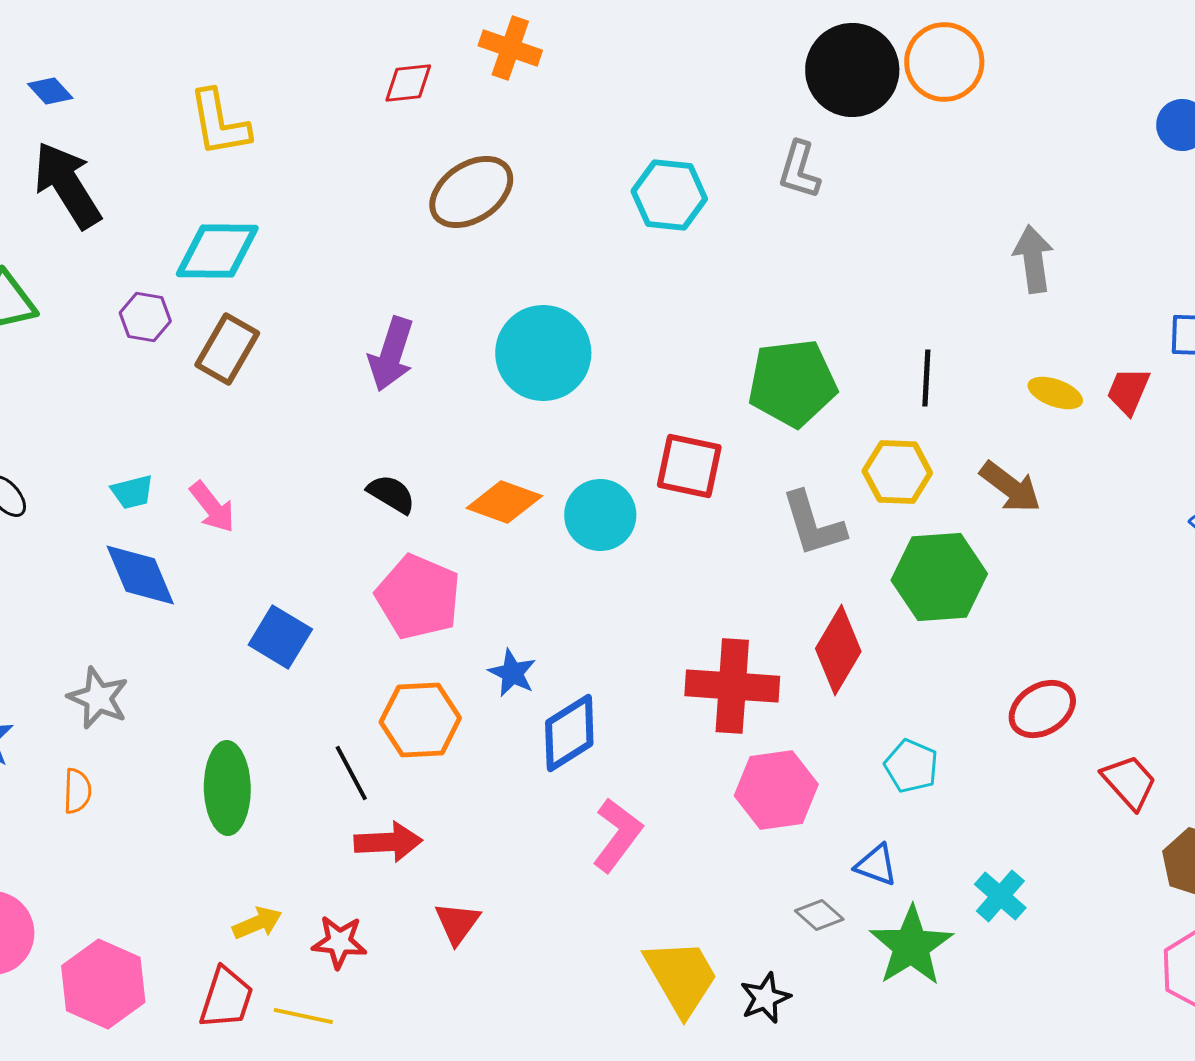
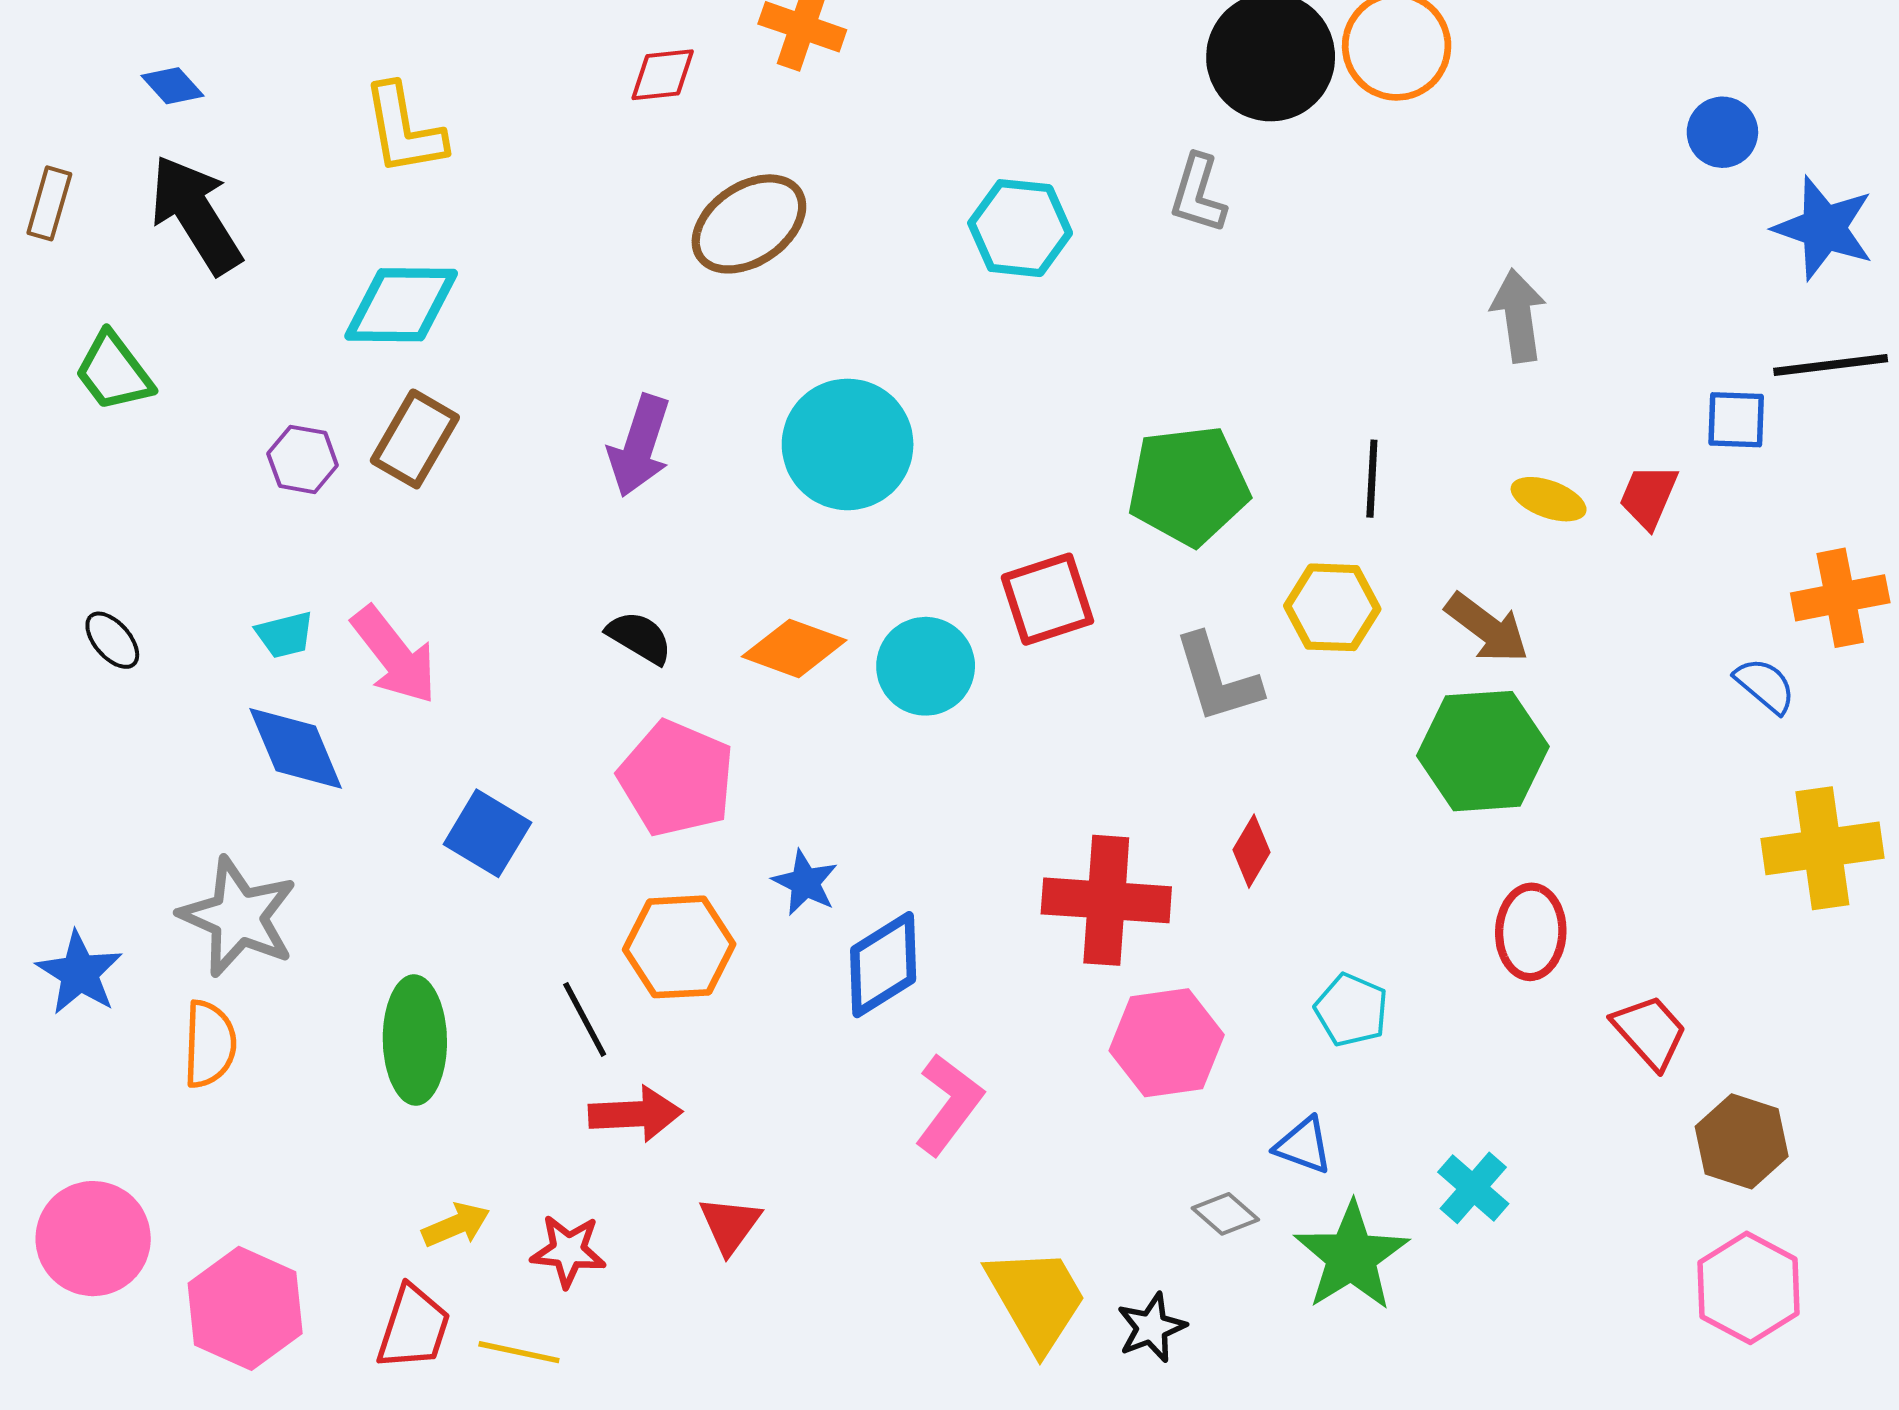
purple hexagon: (145, 317) -> (303, 459), moved
red square: (689, 466) -> (1047, 599), turned -30
pink arrow: (212, 507) -> (394, 655), size x1.4
green hexagon: (939, 577) -> (1483, 751), moved
red diamond: (838, 650) -> (1251, 851), size x0.6
gray star: (98, 698) -> (238, 917), size x1.4
red ellipse: (1042, 709) -> (1531, 932), turned -56
orange semicircle: (77, 791) -> (209, 1044), size x1.4

